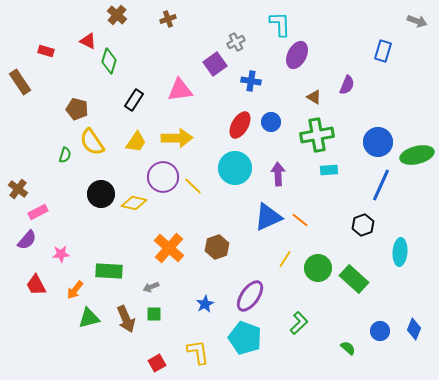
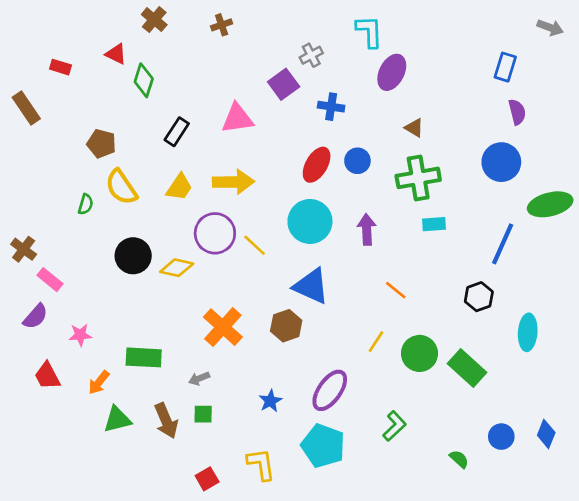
purple semicircle: (347, 85) -> (517, 112), moved, turned -36
blue circle: (378, 142) -> (501, 162), moved
pink rectangle: (38, 212) -> (50, 280), turned 66
blue triangle: (268, 217) -> (311, 286), moved, turned 48

